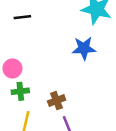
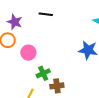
green cross: (20, 91) -> (43, 73), moved, turned -32

